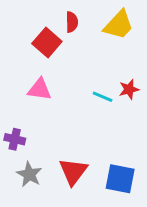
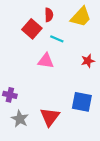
pink triangle: (40, 89) -> (46, 61), moved
cyan line: (103, 97) -> (57, 39), moved
blue square: (120, 179) -> (82, 102), moved

